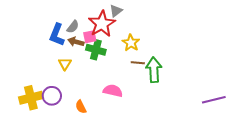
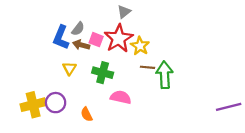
red star: (102, 24) -> (119, 38), moved
pink square: (90, 37) -> (96, 40), turned 32
green cross: (96, 50) -> (103, 73), moved

